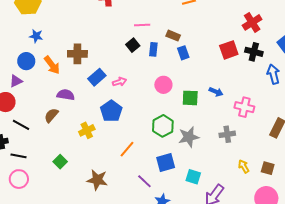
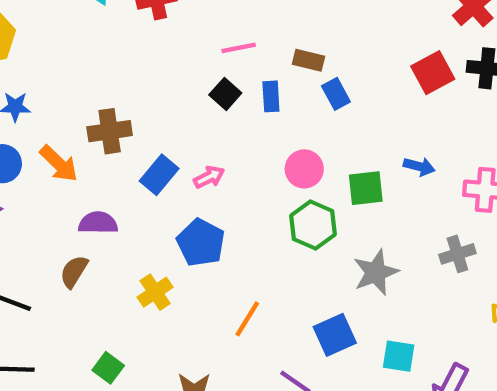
green hexagon: (163, 126) -> (313, 225), moved

